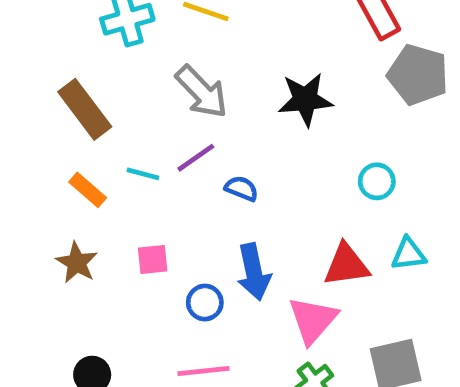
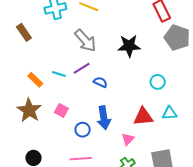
brown rectangle: (85, 109) -> (24, 32), moved, size x0.7
pink square: (153, 260) -> (61, 110), turned 32
brown star: (77, 263) -> (29, 110), size x1.4
pink triangle: (313, 320) -> (128, 139), size x0.6

